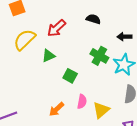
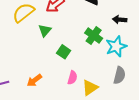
green triangle: (48, 56) -> (45, 30), turned -32
orange arrow: (57, 109) -> (34, 80), moved

